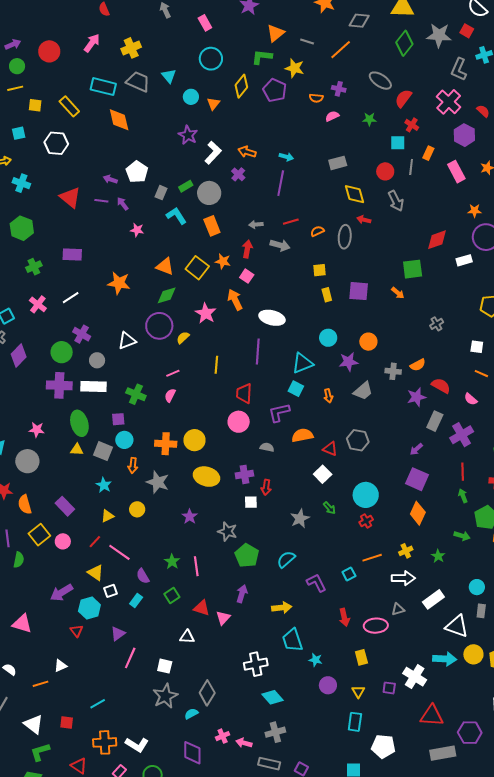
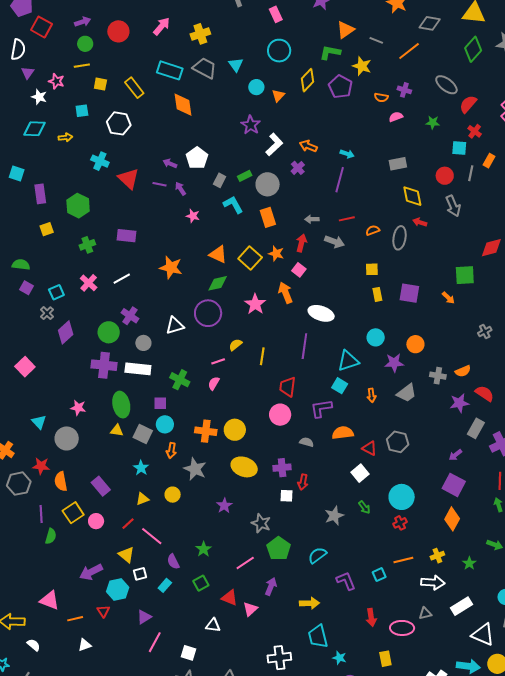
cyan cross: (21, 183) -> (100, 161), moved
yellow semicircle: (183, 338) -> (235, 345), moved
pink line: (196, 566) -> (245, 563), moved, turned 60
orange line: (40, 684) -> (75, 619), moved

